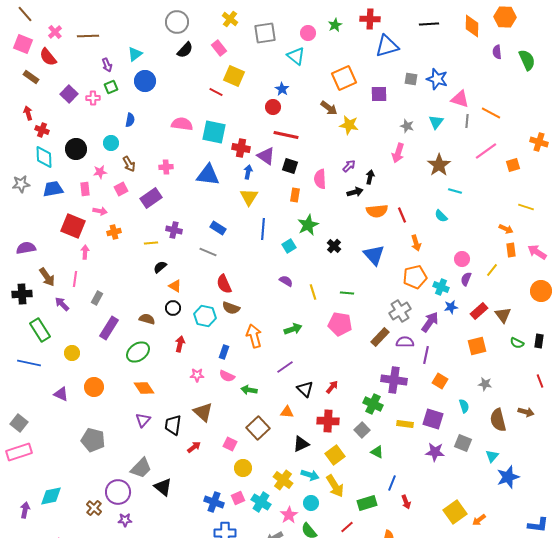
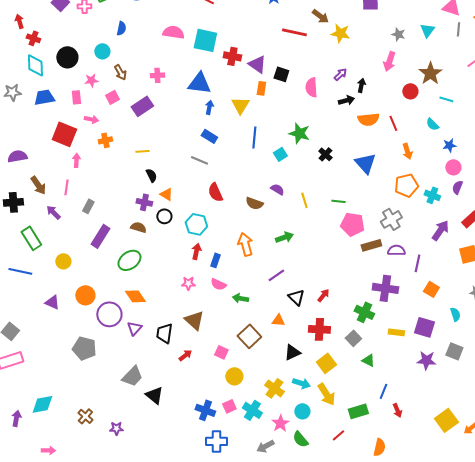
red circle: (273, 107) -> (410, 91), moved
red line: (286, 135) -> (294, 32), moved
blue arrow: (248, 172) -> (209, 107), moved
orange rectangle: (295, 195) -> (261, 88), moved
green star: (308, 225) -> (299, 133), turned -30
purple cross: (174, 230) -> (144, 202), moved
black semicircle: (160, 267) -> (151, 175), turned 104
blue star: (451, 307) -> (449, 145), moved
brown semicircle: (231, 308) -> (254, 203), moved
purple arrow: (430, 322) -> (440, 230), moved
pink pentagon: (340, 324) -> (352, 224), moved
brown rectangle: (380, 337) -> (371, 245), turned 30
red arrow: (180, 344) -> (196, 251), moved
purple circle: (118, 492) -> (109, 314), moved

